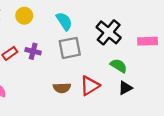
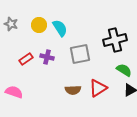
cyan semicircle: (64, 21) -> (60, 28), moved
black cross: (109, 32) -> (115, 40), turned 35

